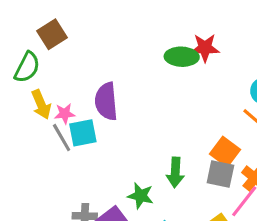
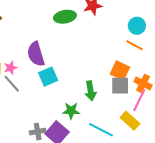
green ellipse: (182, 57) -> (65, 17), moved
cyan square: (83, 133) -> (48, 77), moved

